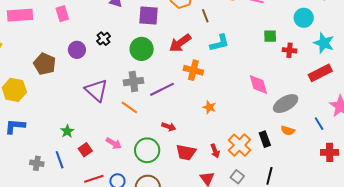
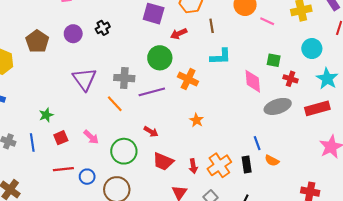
red arrow: (180, 43) -> (179, 34), moved, size x0.7
green circle: (142, 49) -> (160, 58), moved
pink diamond: (258, 84) -> (253, 81), moved
gray ellipse: (286, 104) -> (278, 106), moved
blue line: (319, 124) -> (257, 143), moved

